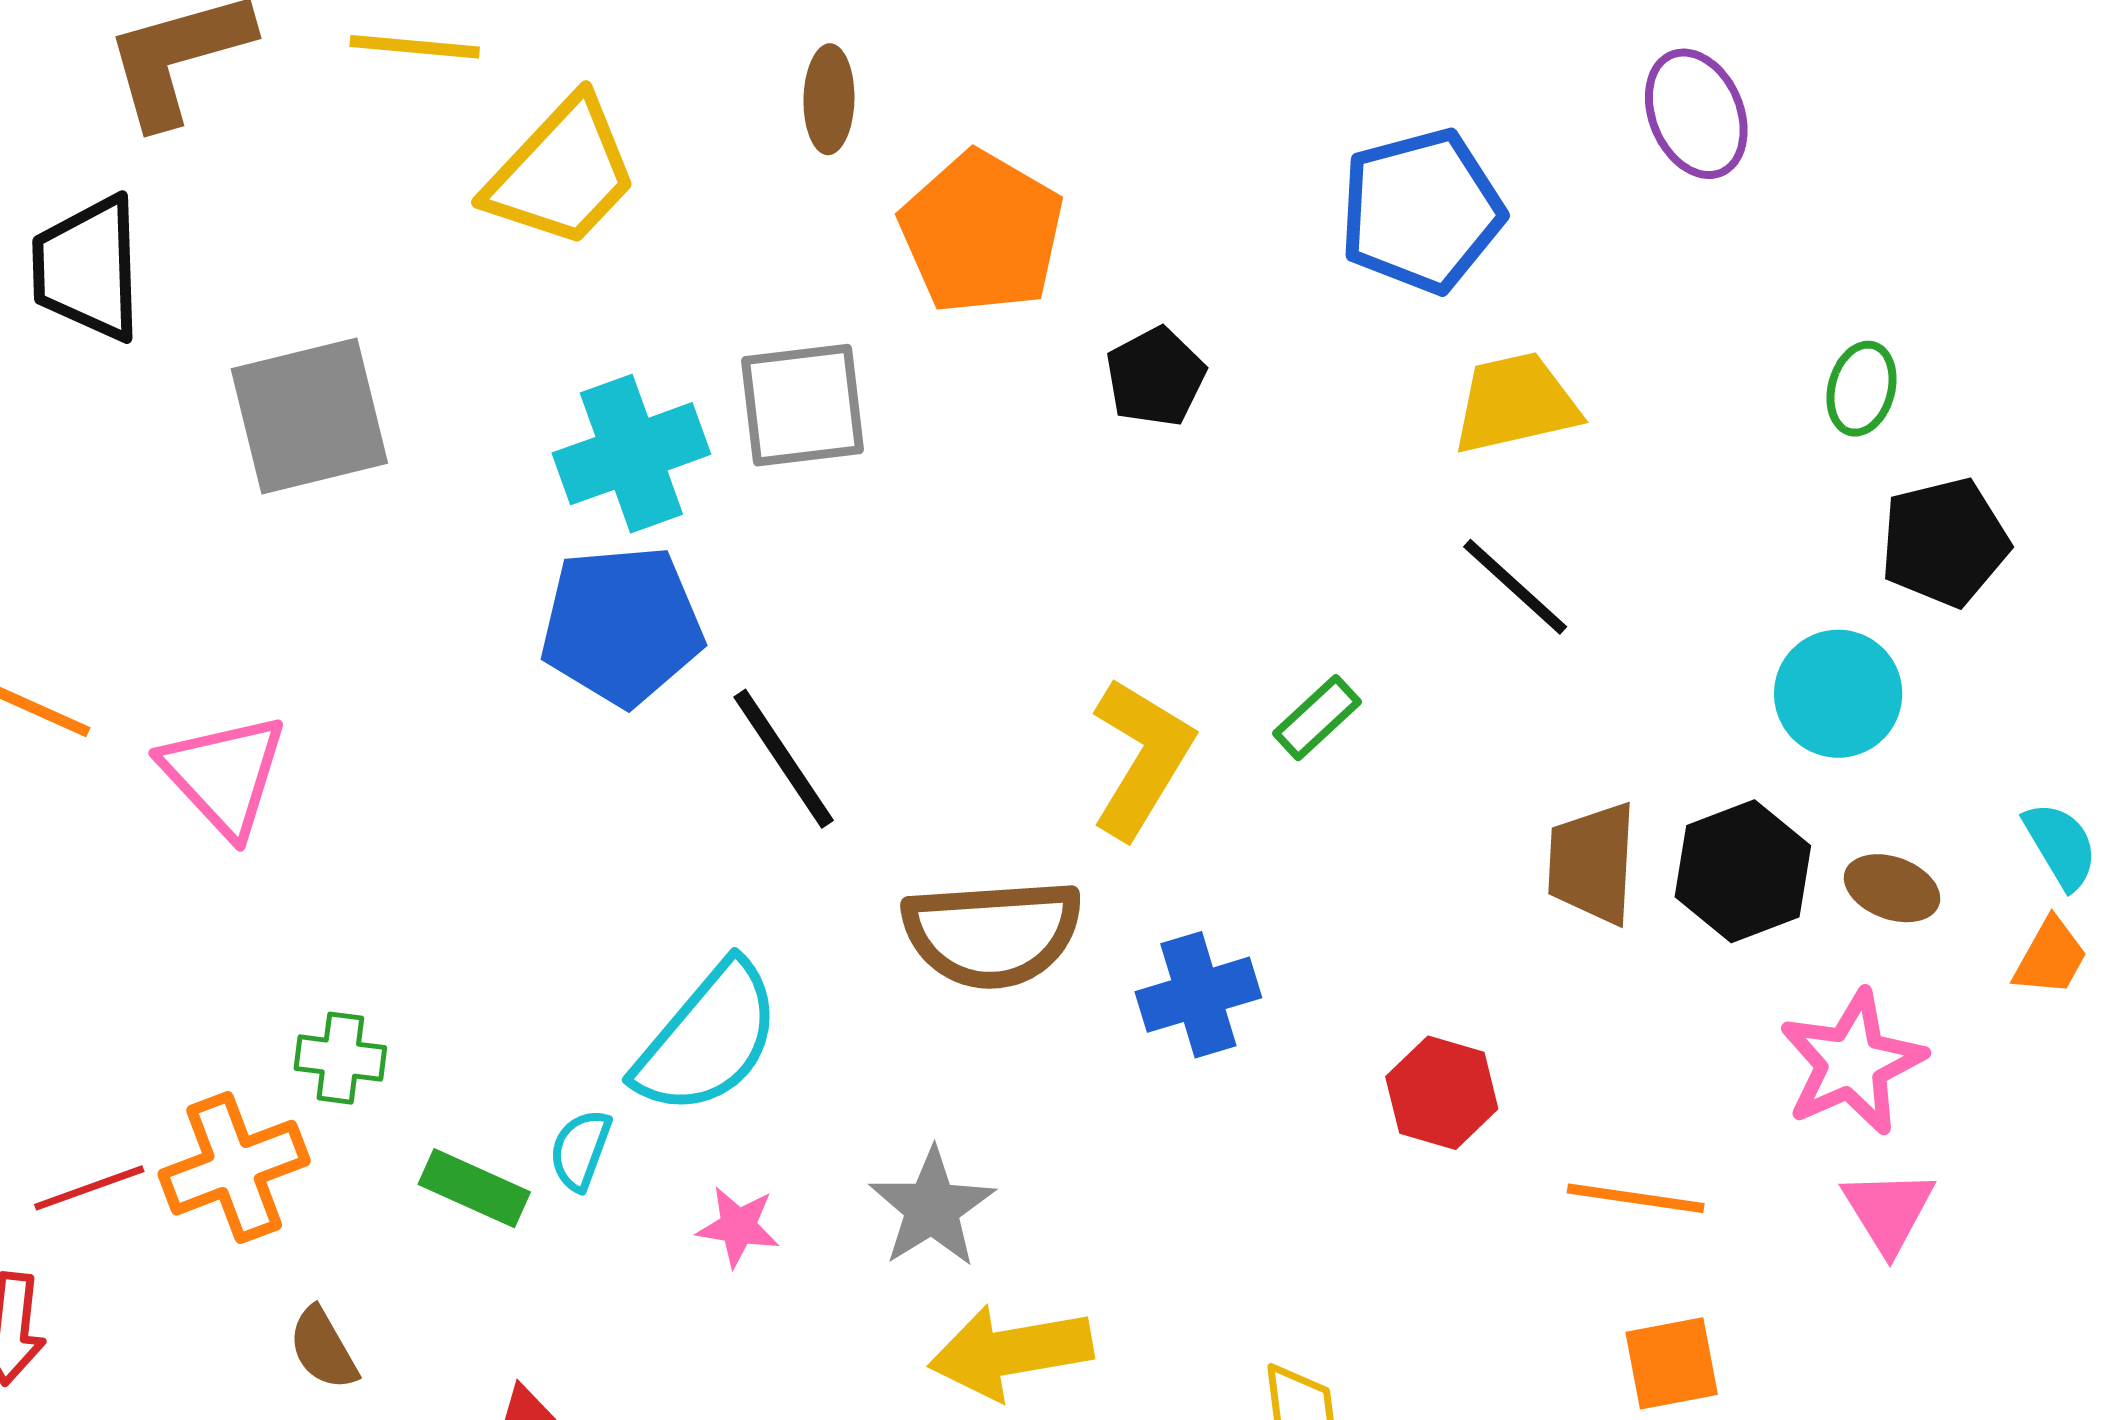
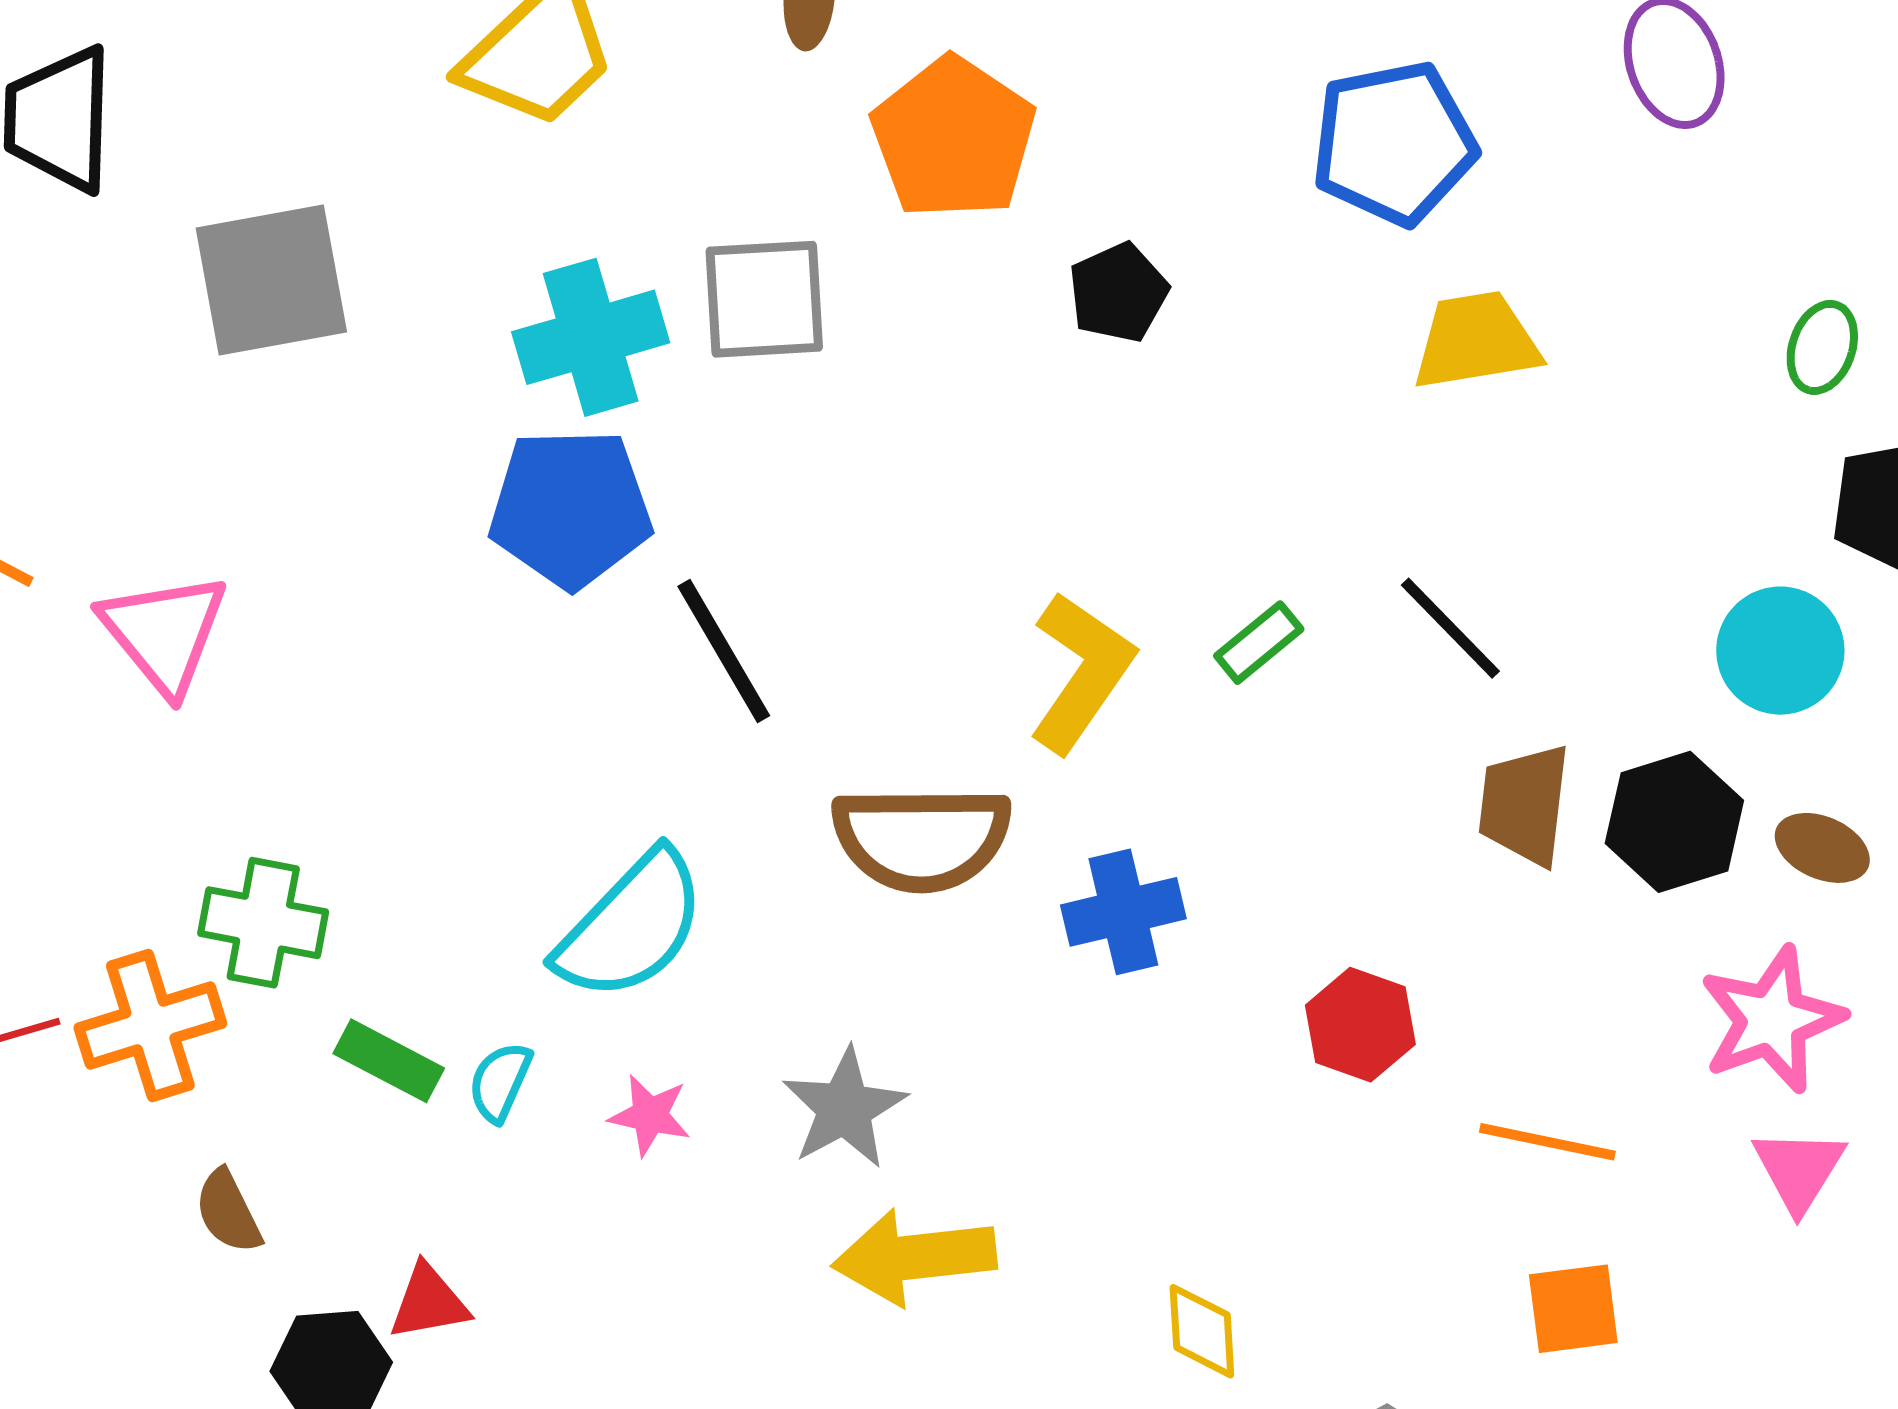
black line: (1515, 587) -> (1450, 628), moved
green cross: (340, 1058) -> (263, 923), size x1.4
cyan semicircle: (580, 1150) -> (500, 1082), moved

